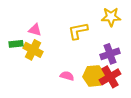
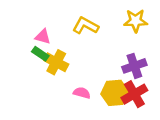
yellow L-shape: (78, 31) -> (85, 26), moved, turned 40
green rectangle: (16, 44) -> (40, 54), moved, turned 40
yellow cross: (33, 50) -> (56, 62), moved

